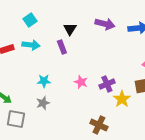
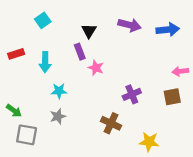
cyan arrow: (31, 45) -> (45, 62), moved, turned 84
pink star: (81, 82) -> (96, 68), moved
yellow star: (122, 99) -> (149, 142), moved, turned -30
brown cross: (99, 125) -> (111, 123), moved

